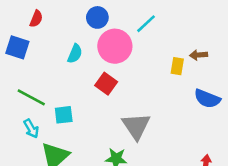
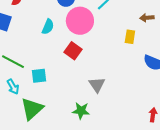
brown arrow: (198, 55) -> (147, 18), moved
gray triangle: (136, 126) -> (97, 85), size x0.7

